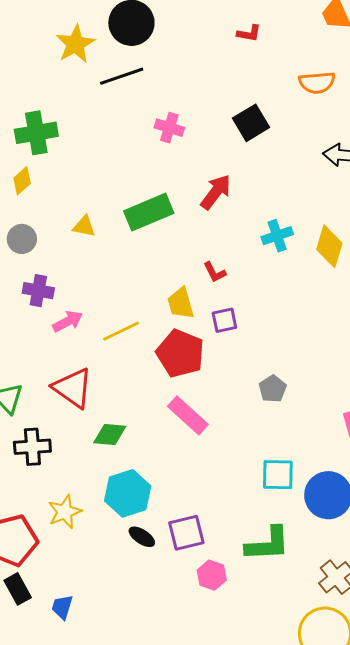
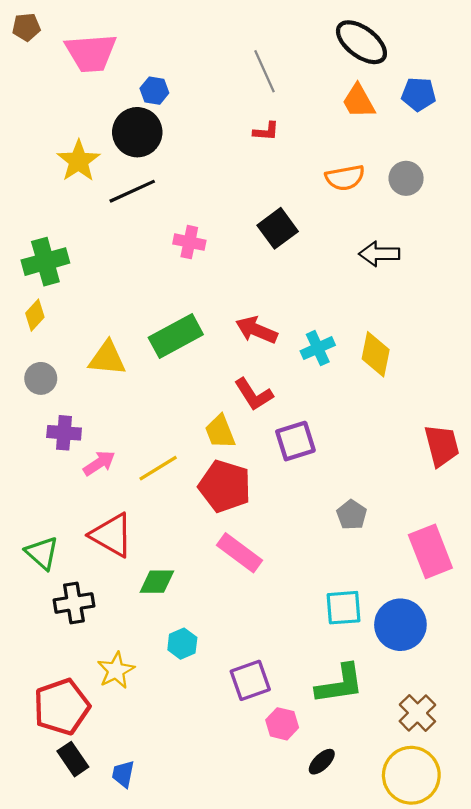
red arrow: (216, 192) -> (257, 330), moved, turned -99
yellow triangle: (84, 226) -> (107, 358), size x1.5
red L-shape: (215, 272) -> (254, 394), size x1.5
purple square: (224, 320) -> (295, 441), moved, size x1.4
gray pentagon: (273, 389) -> (352, 515), moved
cyan hexagon: (128, 493) -> (182, 644), size x0.6
black ellipse: (142, 537) -> (322, 762), moved, turned -72

